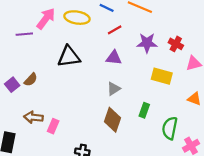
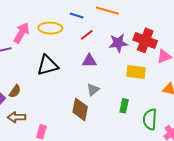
red cross: (176, 44) -> (145, 40), size x1.6
brown arrow: (33, 117) -> (16, 117), moved
brown diamond: (113, 120) -> (80, 109), moved

